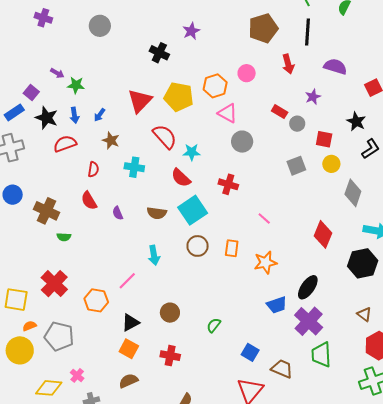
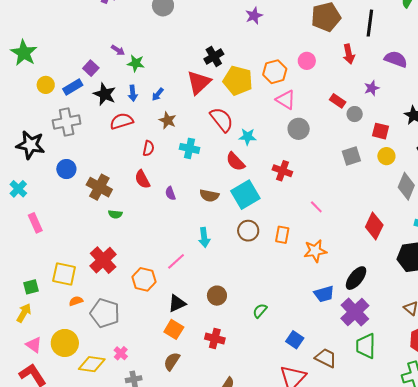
black cross: (159, 53) -> (214, 57), moved, turned 30
yellow circle: (20, 350) -> (65, 343), moved
brown semicircle: (128, 381) -> (172, 361), turned -36

